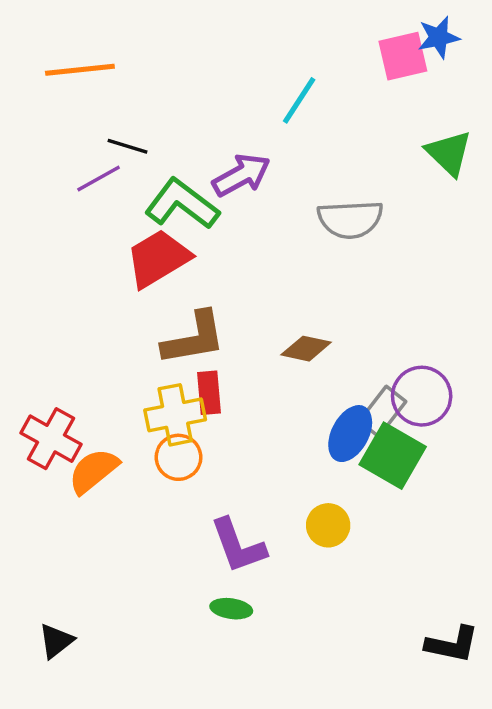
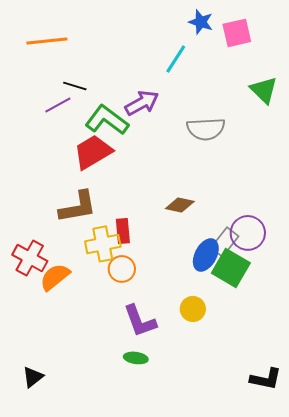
blue star: (439, 37) -> (201, 22), moved, turned 30
brown L-shape: (194, 338) -> (78, 207), moved
orange circle: (179, 457) -> (122, 269), moved

